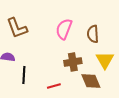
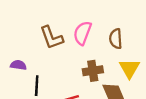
brown L-shape: (17, 28) -> (52, 38), moved

